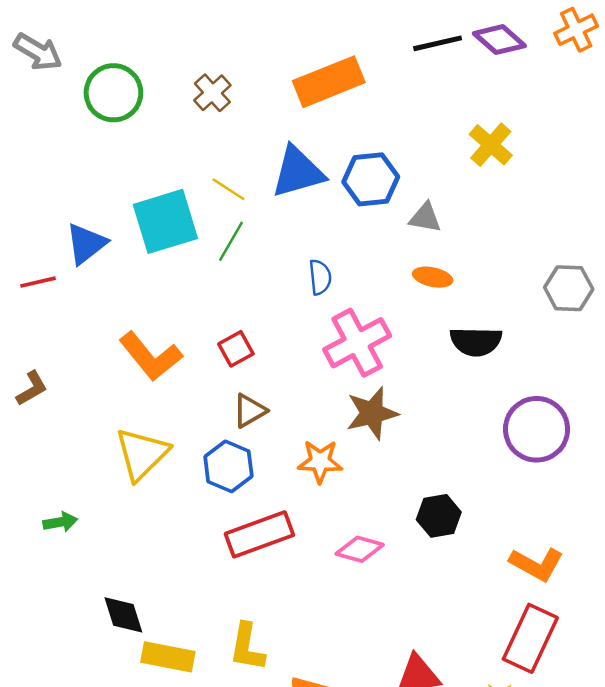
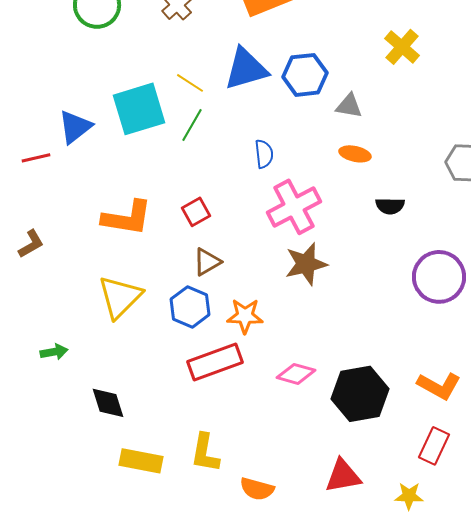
black semicircle: (476, 341) -> (390, 206), size x0.7
orange L-shape: (151, 356) -> (127, 218), turned -42
orange star: (320, 461) -> (245, 316), moved
black hexagon: (439, 516) -> (360, 394), moved, size x1.6
black diamond: (123, 615) -> (108, 403), moved
red rectangle: (530, 638) -> (434, 446), size x0.7

